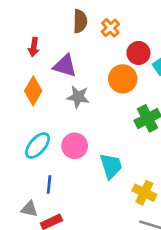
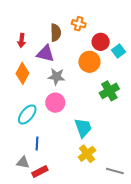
brown semicircle: (80, 21) -> (56, 33), moved
orange cross: (110, 28) -> (79, 24), turned -32
pink circle: (75, 146) -> (55, 103), moved
yellow cross: (144, 193) -> (87, 154), moved, turned 30

